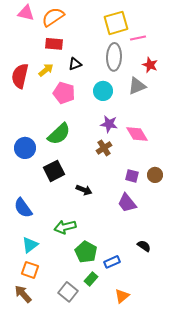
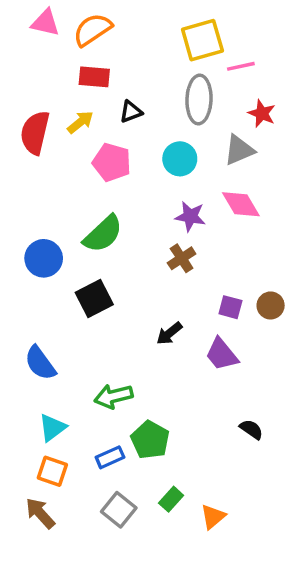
pink diamond: (137, 134) -> (241, 204), moved
black arrow: (84, 190) -> (169, 333), moved, turned 119
blue rectangle: (112, 262) -> (110, 457), moved
green rectangle: (91, 279) -> (171, 499), moved

